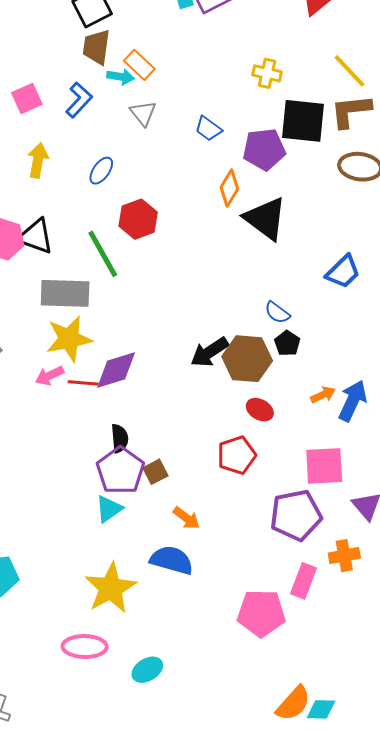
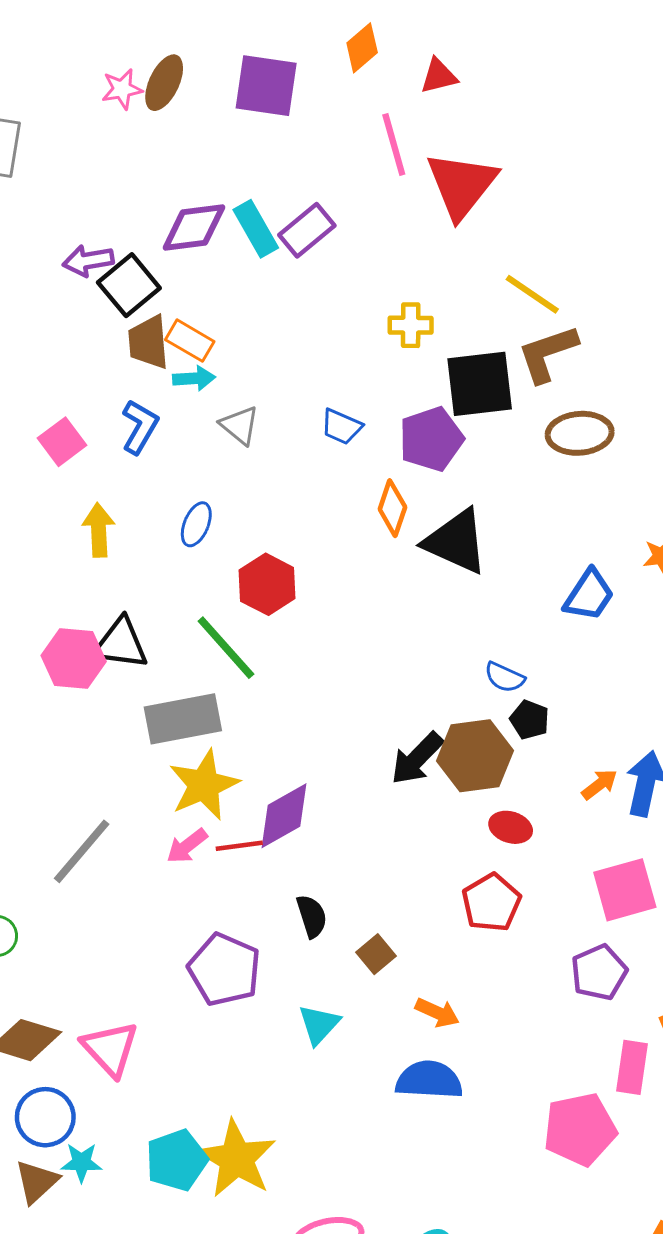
orange rectangle: (139, 65) -> (190, 341), moved
purple pentagon: (120, 471) -> (224, 970), moved
purple pentagon: (296, 515) -> (599, 972), size x0.7
yellow star: (111, 588) -> (236, 1159), moved

